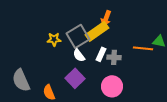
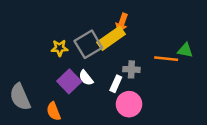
white rectangle: (101, 54) -> (116, 84), moved
white semicircle: (79, 55) -> (86, 78), moved
purple square: (75, 78) -> (69, 81), moved

